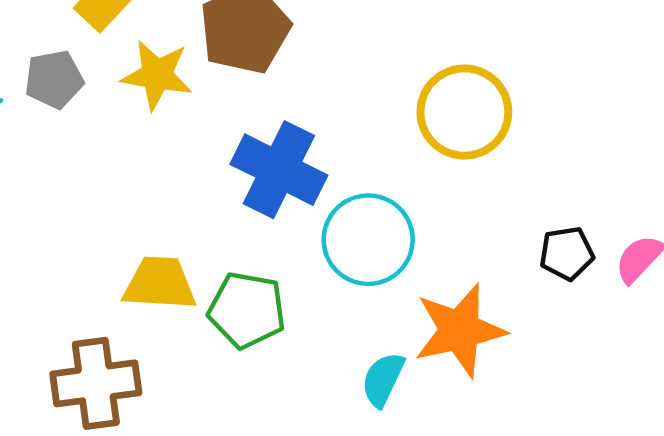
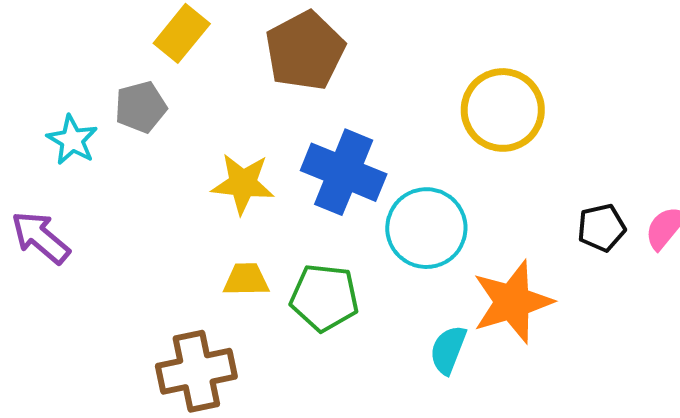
yellow star: (157, 75) -> (243, 184), moved
yellow trapezoid: (160, 283) -> (246, 280), size x0.7

